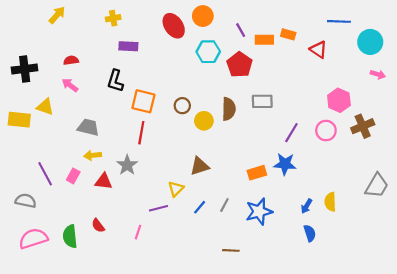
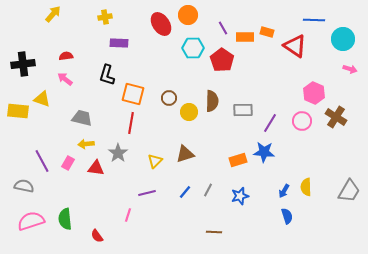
red triangle: (318, 50) -> (295, 46), size x1.4
gray rectangle: (262, 101) -> (243, 110), moved
brown cross: (363, 126) -> (336, 117), turned -35
gray trapezoid: (377, 186) -> (349, 191), moved
yellow triangle: (176, 189) -> (155, 161), moved
blue star: (259, 212) -> (240, 196), size x0.7
red semicircle: (98, 226) -> (97, 236), moved

